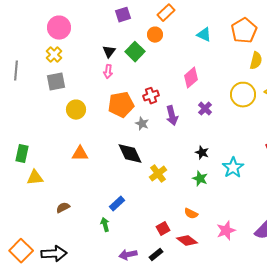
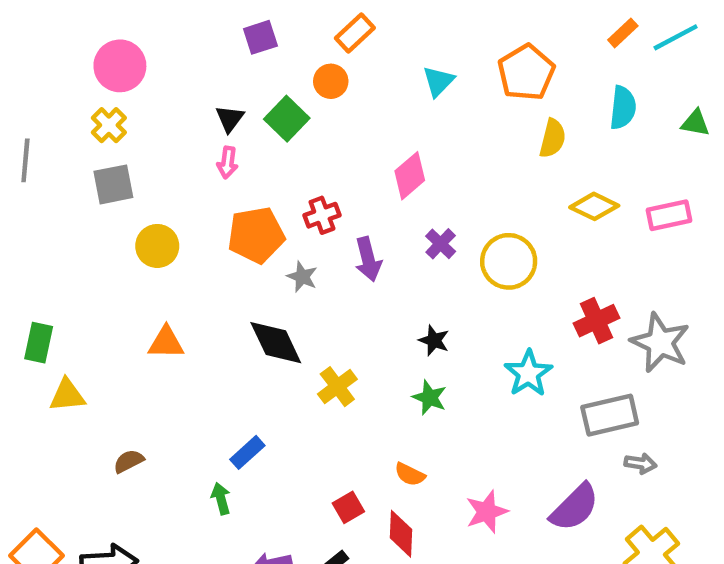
cyan triangle: (204, 35) -> (438, 81), turned 49
yellow circle: (243, 95) -> (509, 261), moved
cyan star: (233, 168) -> (528, 373), moved
red diamond: (187, 241) -> (401, 534), turned 55

